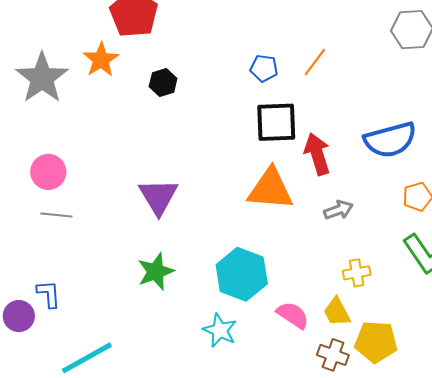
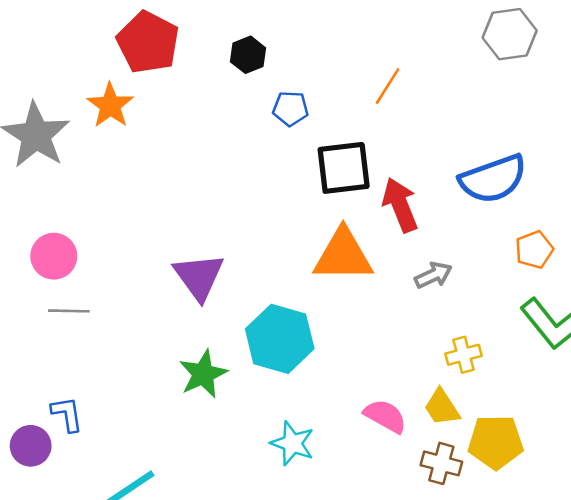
blue pentagon: (264, 68) -> (290, 109), moved
black hexagon: (163, 83) -> (248, 55), moved
cyan hexagon: (242, 274) -> (280, 339), moved

